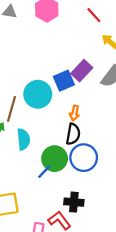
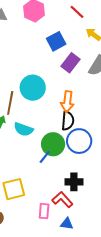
blue square: (64, 81) -> (56, 41), moved
orange arrow: (74, 113) -> (67, 102), size x1.5
cyan semicircle: (23, 139) -> (23, 129), turned 120

